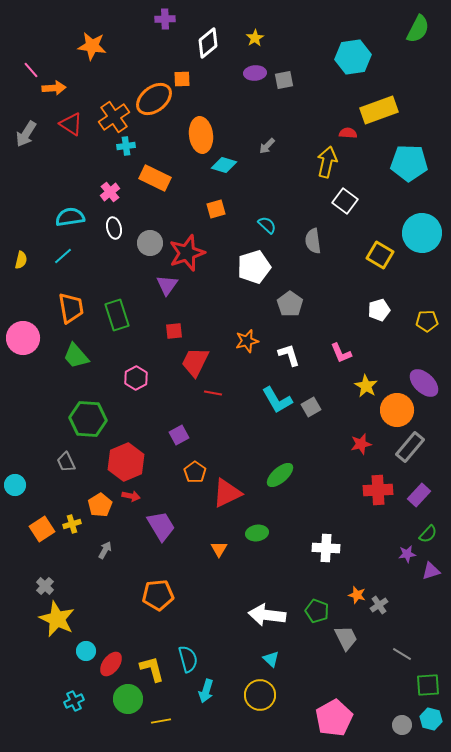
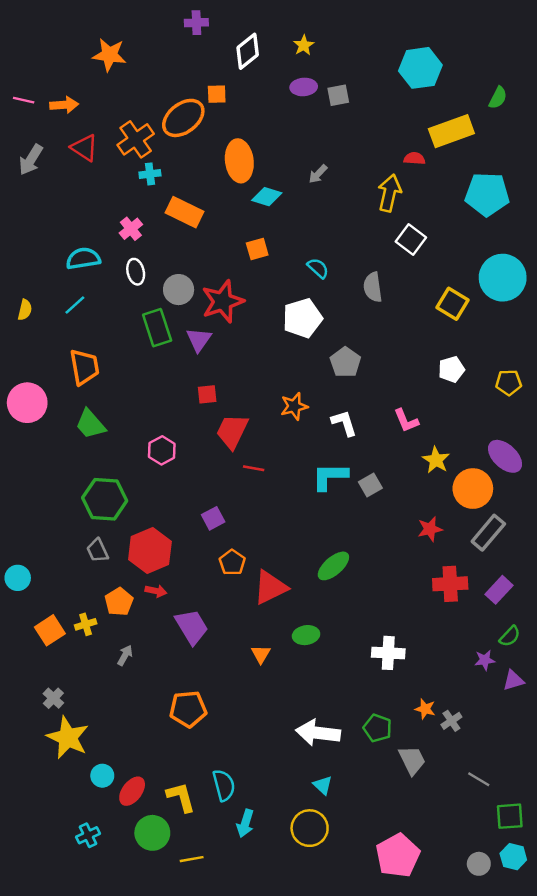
green semicircle: (418, 29) -> (498, 98), moved, size x0.7
pink line: (31, 70) -> (24, 100), moved, turned -36
green rectangle: (117, 315) -> (157, 328), moved
cyan L-shape: (277, 400) -> (330, 477), turned 120
gray trapezoid: (66, 462) -> (98, 550), moved

